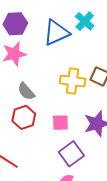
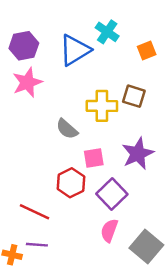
gray semicircle: (26, 91) -> (67, 129), moved
red hexagon: (24, 117) -> (71, 183), moved

